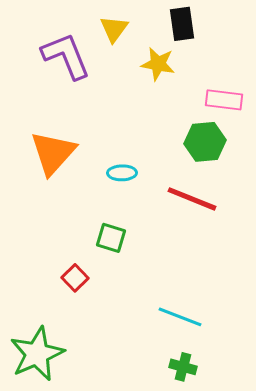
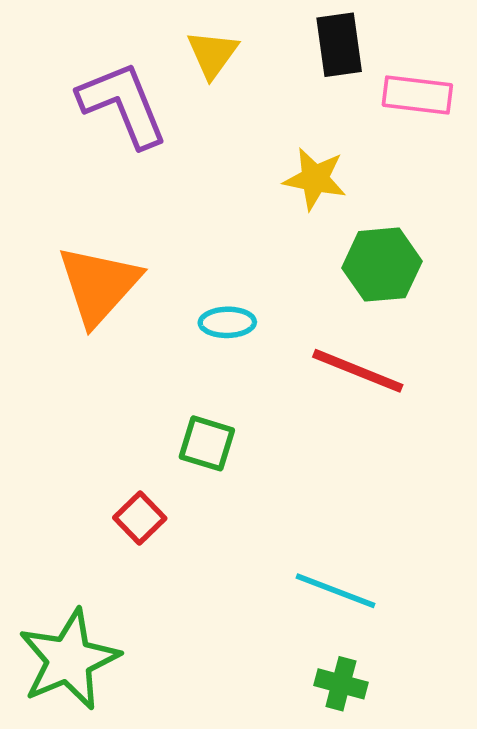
yellow star: (158, 64) -> (315, 179), moved
pink rectangle: (224, 100) -> (417, 95), moved

